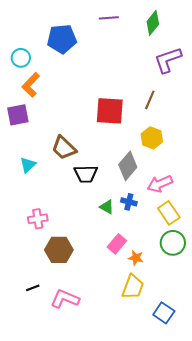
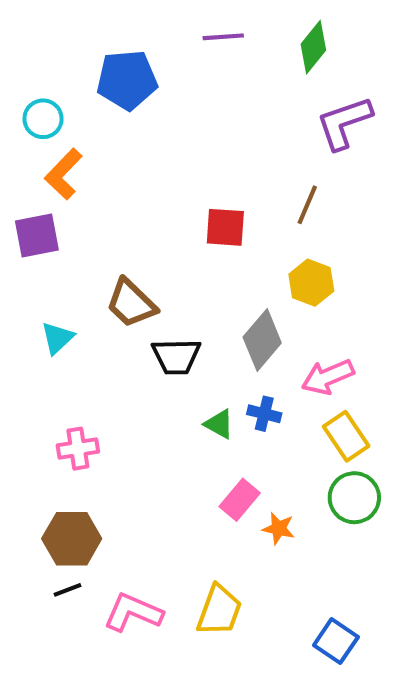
red square: (110, 111) -> (225, 227), size x0.7
brown hexagon: (59, 250) -> (72, 539), moved
yellow trapezoid: (133, 287) -> (219, 610), moved

